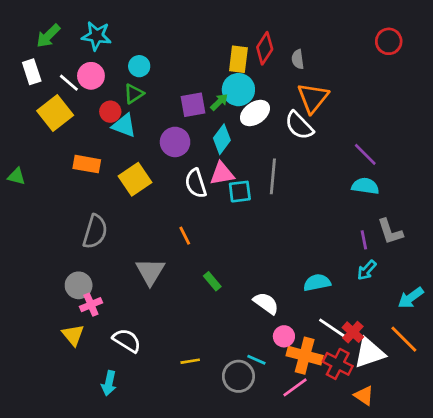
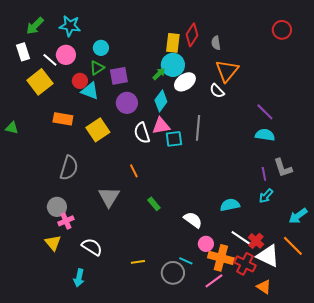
purple square: (193, 105) -> (119, 76), moved
white semicircle: (299, 125) -> (217, 91), size x0.7
white triangle: (369, 353) -> (268, 256), turned 45

